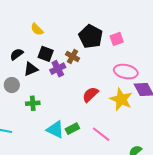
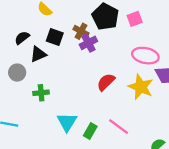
brown cross: (73, 56) -> (81, 31), moved
purple cross: (58, 69) -> (88, 43), moved
green rectangle: (72, 129) -> (90, 131), moved, turned -32
cyan triangle: (55, 130) -> (67, 122), turned 36

